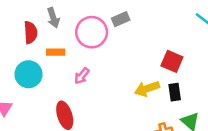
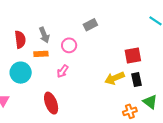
gray arrow: (53, 18) -> (44, 35), moved
pink circle: (92, 32) -> (69, 45), moved, size x0.6
red square: (172, 61) -> (133, 55), turned -30

